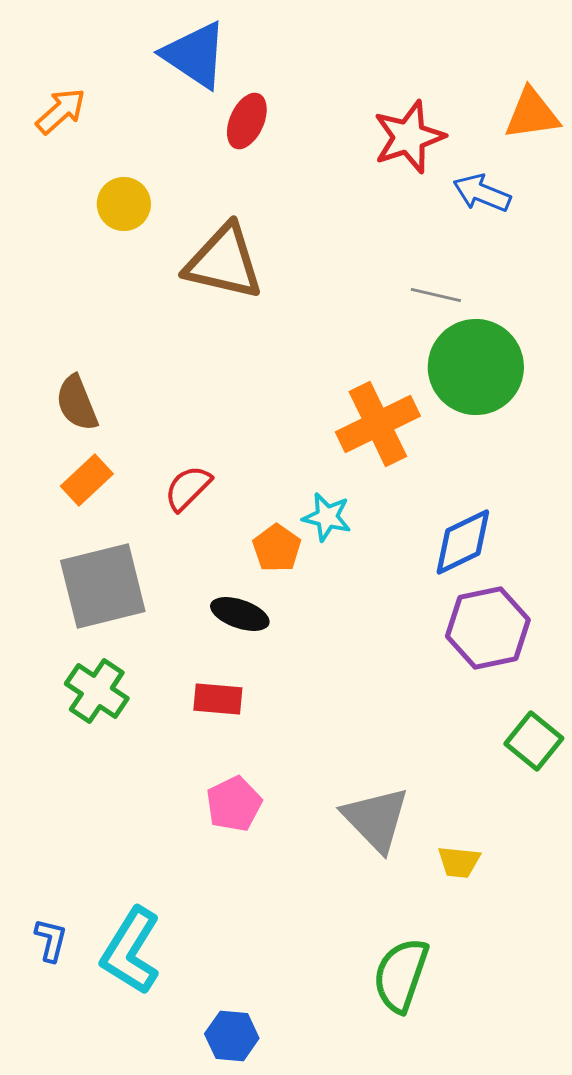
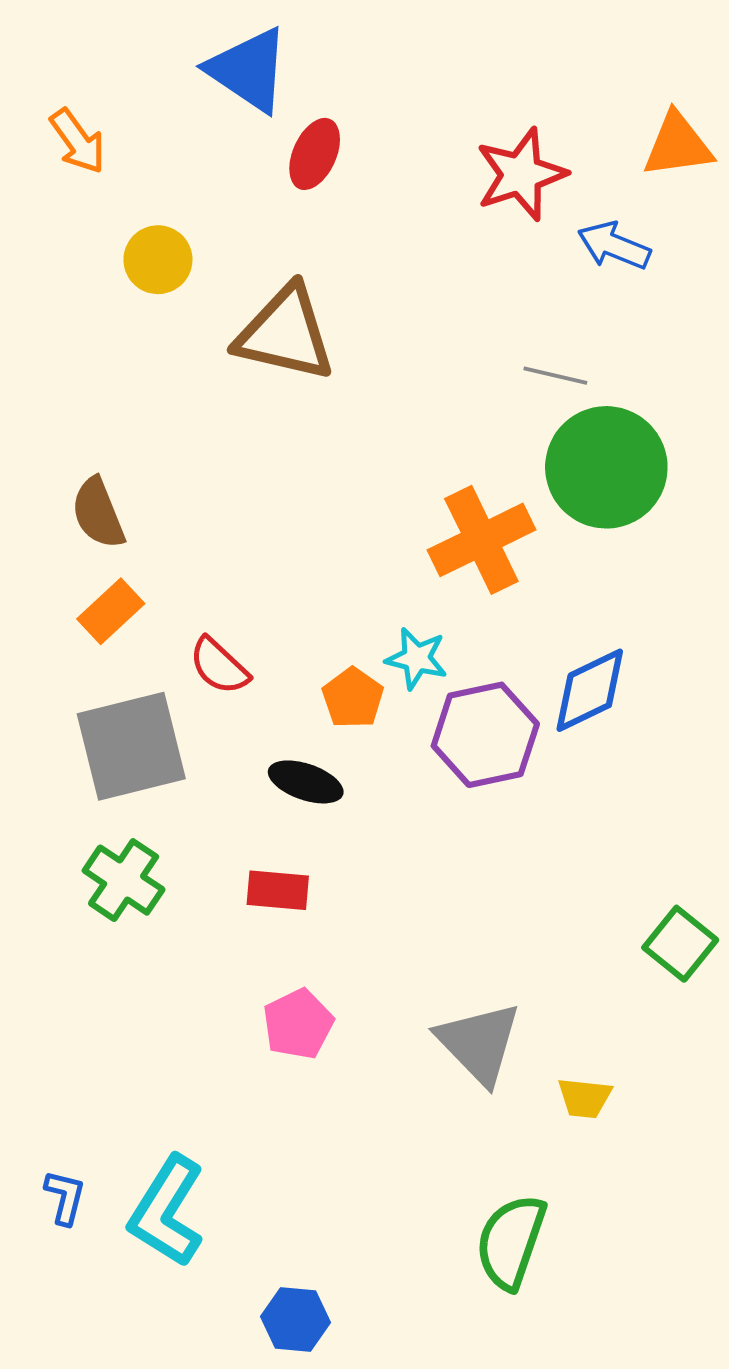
orange arrow: (61, 111) -> (78, 141), turned 96
red semicircle: (188, 488) -> (219, 666), moved, turned -92
purple hexagon: (488, 628) -> (485, 735), moved

